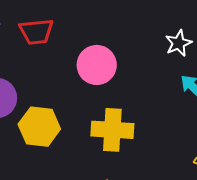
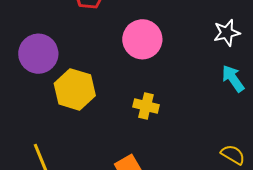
yellow cross: (112, 130) -> (146, 106), size x0.6

